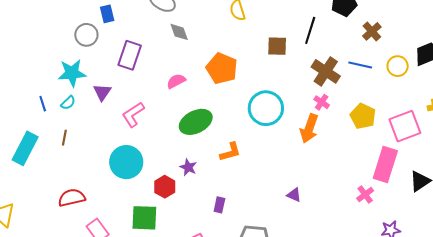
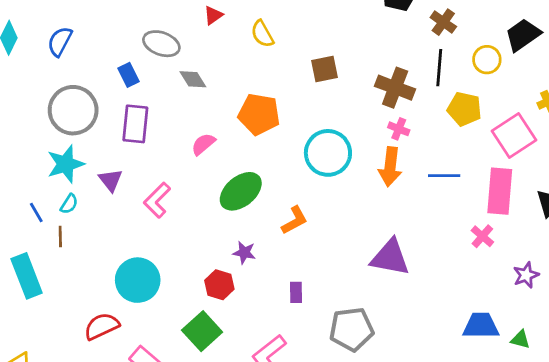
blue rectangle: (107, 14) -> (128, 75), moved
black line: (310, 30) -> (439, 68), moved
gray circle: (86, 35) -> (73, 110), size x1.6
blue line: (360, 65) -> (444, 176), moved
yellow pentagon: (363, 116) -> (464, 109), moved
brown line: (64, 138) -> (60, 236), moved
cyan rectangle: (25, 148) -> (27, 276), turned -36
cyan circle: (126, 162) -> (138, 280), moved
purple triangle: (294, 195) -> (390, 258), size x2.0
green square: (144, 218) -> (202, 331), turned -32

